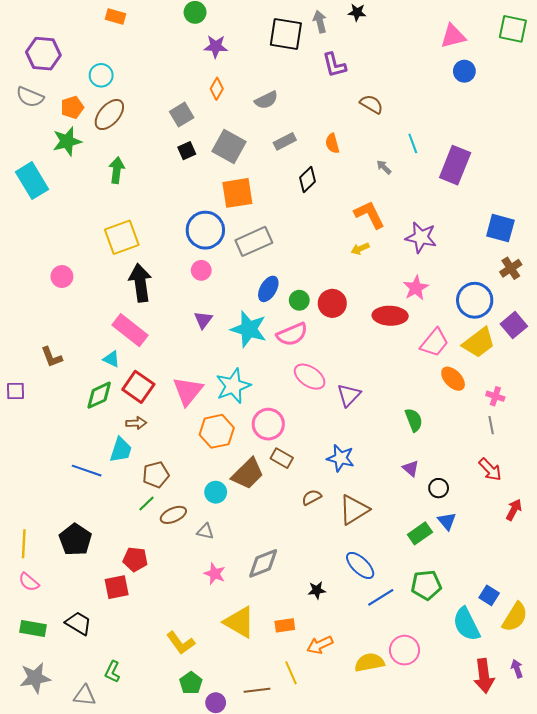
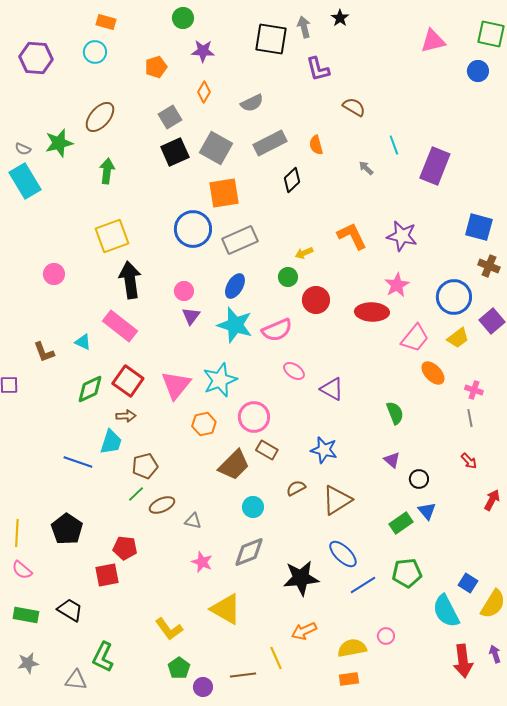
black star: (357, 12) -> (340, 18), turned 30
blue circle: (464, 71) -> (478, 71), moved
cyan circle: (101, 75) -> (95, 52), moved
gray semicircle: (30, 97) -> (23, 149), moved, size x0.6
orange pentagon: (72, 107) -> (156, 67), moved
gray rectangle: (285, 141) -> (270, 143), size x1.5
black square: (187, 151) -> (175, 152), size x1.6
orange L-shape: (369, 215) -> (352, 236), moved
yellow arrow: (360, 249) -> (304, 253), moved
brown cross: (511, 268) -> (489, 266), turned -35
pink circle: (201, 270) -> (184, 291), moved
blue ellipse: (268, 289) -> (235, 286), moved
green circle: (299, 300) -> (288, 277), moved
yellow trapezoid: (479, 343) -> (458, 338), size x0.7
cyan triangle: (111, 359) -> (83, 342), moved
pink ellipse: (310, 377) -> (294, 371), size x0.7
purple triangle: (349, 395) -> (332, 389), turned -45
orange hexagon: (217, 431) -> (204, 424), size x0.7
red arrow: (490, 469) -> (469, 461), size x0.7
cyan circle: (216, 492) -> (253, 507), moved
black star: (317, 590) -> (301, 578), size x2.0
orange rectangle: (285, 625) -> (349, 679), moved
pink circle: (405, 650) -> (386, 636), size x0.6
green L-shape: (112, 672) -> (103, 657), size x1.4
gray star: (35, 678) -> (28, 663), size x0.7

